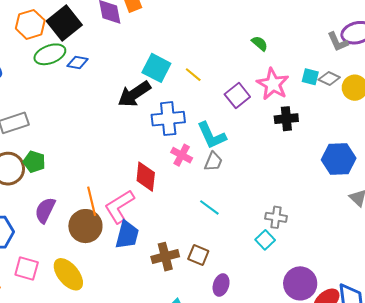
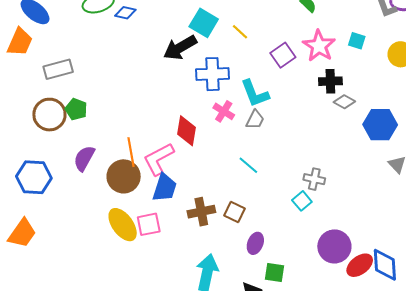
gray diamond: (329, 79) -> (344, 102), moved
pink square: (27, 268) -> (149, 224), moved, turned -30
yellow ellipse: (68, 274) -> (123, 225), moved

